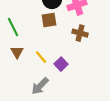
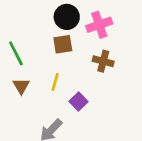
yellow line: (41, 57) -> (55, 82), moved, turned 56

